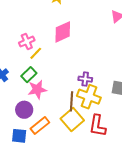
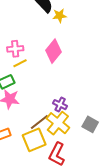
pink diamond: (63, 32) -> (54, 51), turned -45
brown line: (71, 101) -> (39, 122), turned 30

